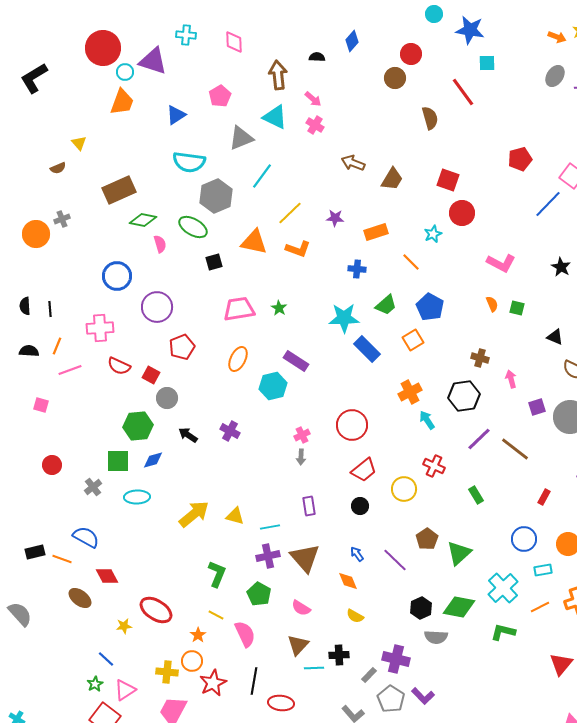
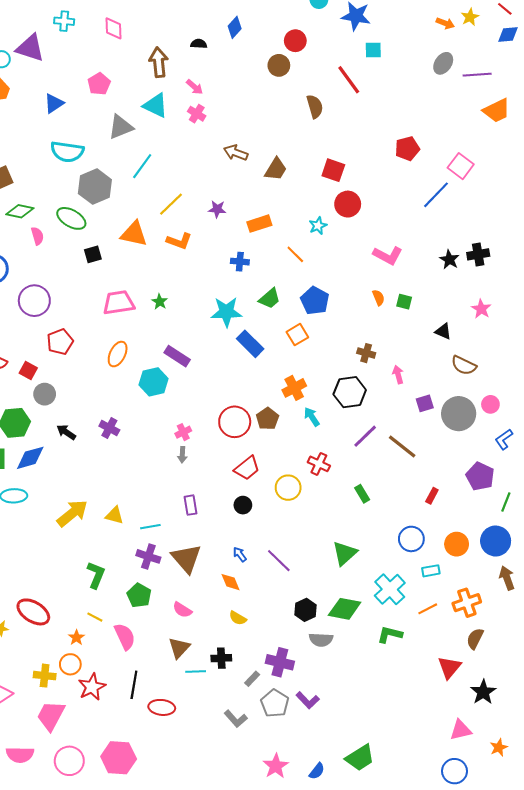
blue diamond: (153, 460) -> (30, 458), size x1.4
brown pentagon: (427, 539) -> (268, 419), moved
purple cross: (268, 556) -> (148, 556), turned 30

